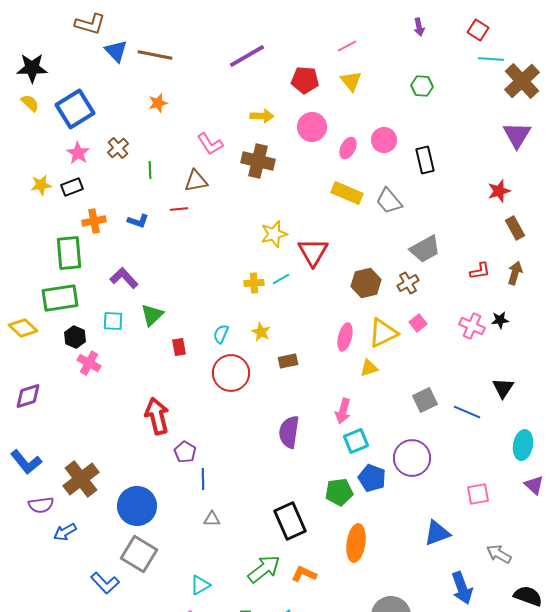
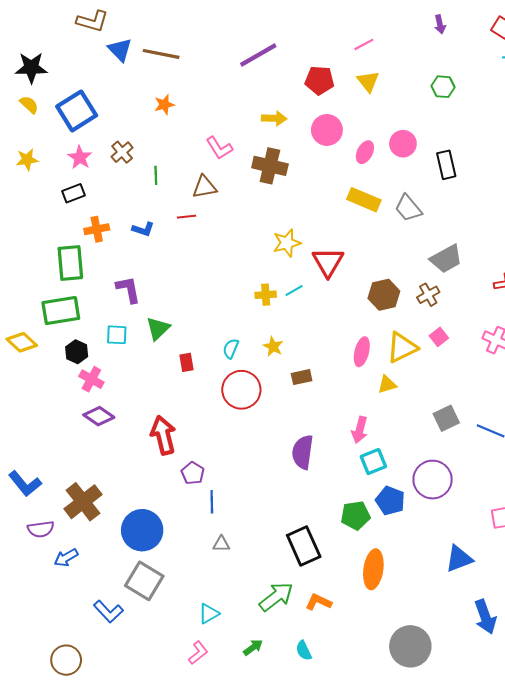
yellow star: (41, 185) -> (27, 160), moved
purple L-shape: (124, 278) -> (128, 289), turned 32
purple diamond: (28, 396) -> (99, 416), moved, turned 52

